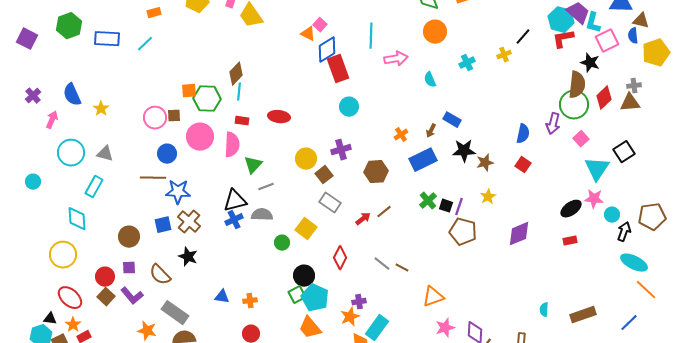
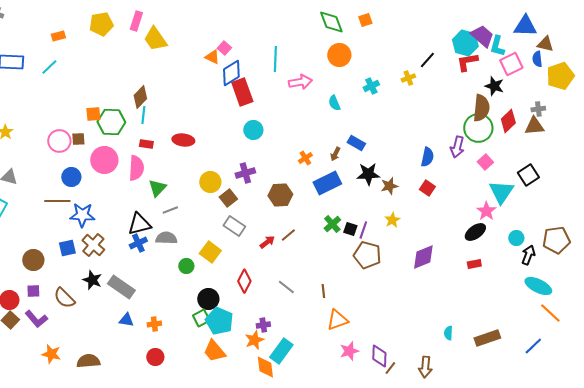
pink star: (594, 199) -> (486, 211), moved, turned 30
brown line: (402, 268) -> (323, 291), moved, turned 56
gray rectangle: (175, 313) -> (121, 287), moved

